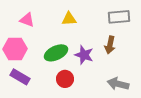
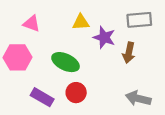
green ellipse: (56, 53) -> (66, 62), turned 50
purple star: (84, 55) -> (104, 37), moved
purple rectangle: (20, 77) -> (42, 97), moved

